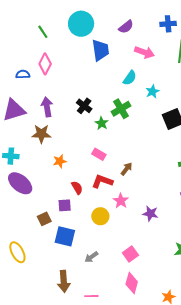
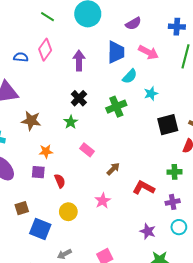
green line: (43, 32) -> (48, 17), turned -32
blue trapezoid: (100, 50) -> (116, 52), moved
purple arrow: (47, 107) -> (79, 61), moved
green star: (102, 123) -> (71, 122), moved
red L-shape: (102, 181) -> (144, 188), moved
purple square: (65, 205) -> (38, 172), moved
purple star: (150, 213) -> (148, 231), moved
yellow circle: (100, 216) -> (68, 212), moved

